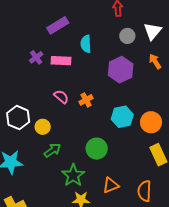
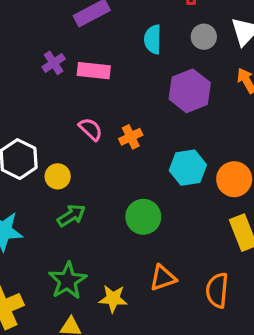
cyan semicircle: (86, 44) -> (153, 39), moved
green star: (73, 175) -> (68, 281), moved

